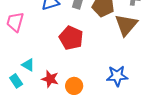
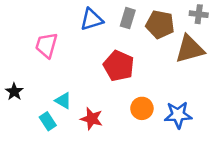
brown triangle: (126, 25) -> (190, 49), turned 35
orange circle: (74, 86) -> (142, 108), moved

